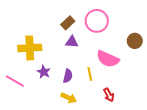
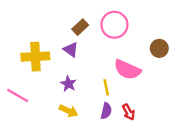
purple triangle: (72, 42) -> (71, 50), moved, turned 32
purple star: (44, 72) -> (68, 84), moved
purple semicircle: (68, 76) -> (106, 111), moved
yellow arrow: (69, 98) -> (68, 111), moved

